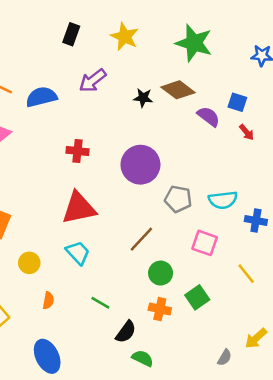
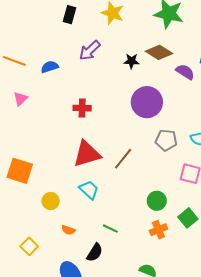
blue semicircle: (41, 97) -> (50, 67), size x0.7
purple circle: (140, 165) -> (147, 102), moved
brown line: (141, 239) -> (123, 159), moved
orange semicircle: (48, 300) -> (68, 230), turned 104
orange cross: (160, 309) -> (158, 230), turned -30
black semicircle: (126, 332) -> (95, 253), moved

